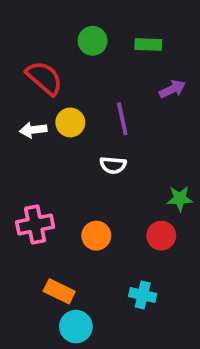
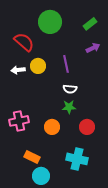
green circle: (93, 41) -> (50, 22), size x1.5
green rectangle: (148, 45) -> (90, 24), moved, turned -40
white semicircle: (113, 165) -> (70, 89), moved
green star: (180, 199) -> (69, 107), moved
cyan cross: (143, 295) -> (77, 159), size x1.5

